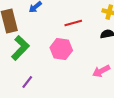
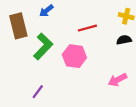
green L-shape: (20, 48) -> (43, 46), moved

